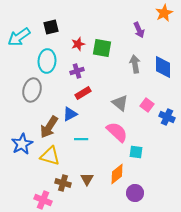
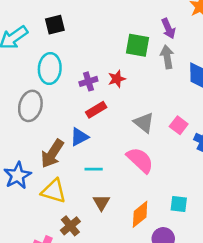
red star: (78, 44) -> (117, 79), moved
green square: (102, 48) -> (137, 45), moved
gray arrow: (135, 64) -> (167, 57), moved
cyan square: (136, 152) -> (179, 204), moved
brown triangle: (87, 179) -> (101, 203), moved
brown cross: (63, 183) -> (70, 226), turned 35

